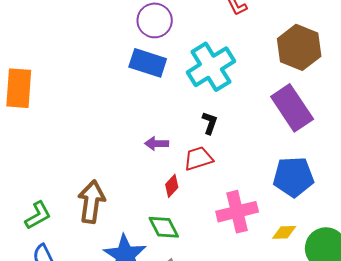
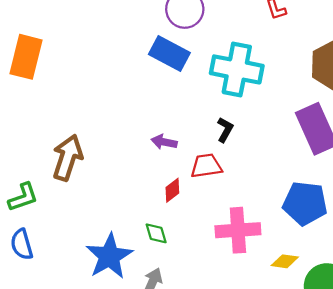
cyan cross: (211, 67) -> (237, 69), turned 33
brown arrow: (91, 202) -> (68, 158), moved
green diamond: (164, 227) -> (156, 233), size x0.7

